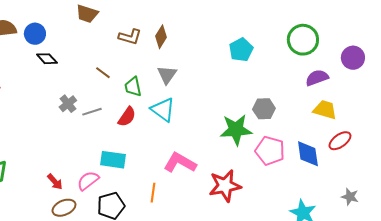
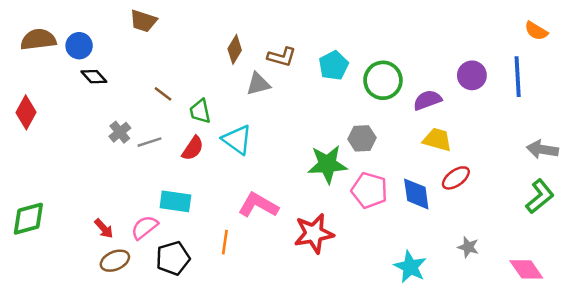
brown L-shape: (130, 37) -> (282, 57), moved
green circle: (303, 40) -> (383, 80), moved
gray triangle: (167, 75) -> (258, 84), moved, turned 40

